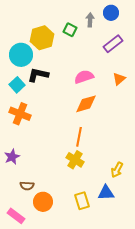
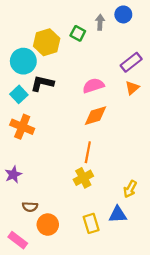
purple rectangle: (113, 44) -> (131, 62), moved
yellow cross: (75, 160) -> (83, 178), turned 30

